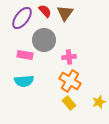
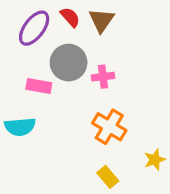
pink cross: (69, 57) -> (103, 77), moved
cyan semicircle: (24, 81) -> (20, 127), moved
yellow rectangle: (69, 103) -> (108, 177), moved

